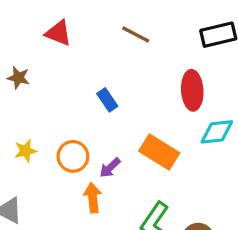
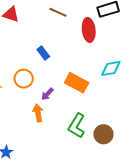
red ellipse: (192, 90) -> (89, 30), moved
orange circle: (73, 156) -> (24, 79), moved

